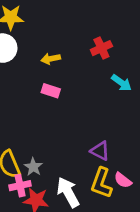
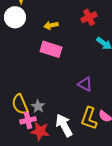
pink rectangle: (51, 91) -> (51, 49), size x1.5
purple triangle: (100, 151) -> (85, 84), moved

